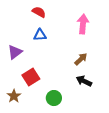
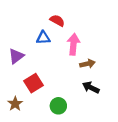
red semicircle: (39, 12) -> (57, 20), moved
pink arrow: (83, 24) -> (73, 44), moved
brown arrow: (81, 59) -> (88, 64), turned 32

